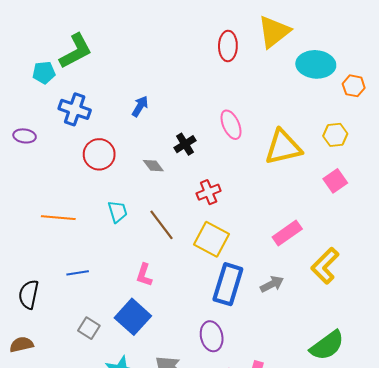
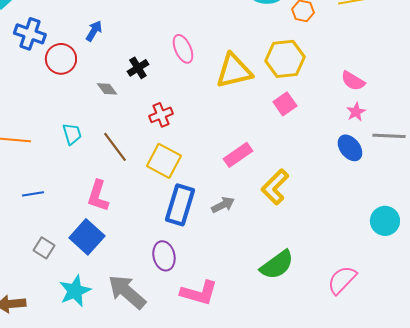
yellow hexagon: (335, 135) -> (285, 59), size x1.6
red circle: (99, 154) -> (61, 59), moved
pink L-shape: (144, 275) -> (98, 196), size x1.4

